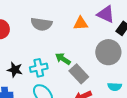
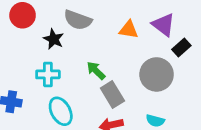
cyan cross: (39, 68) -> (48, 74), moved
black star: (15, 70) -> (54, 39), moved

